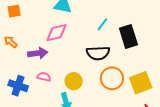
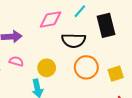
pink diamond: (57, 33) -> (51, 19), moved
yellow square: (141, 83) -> (116, 74), size x0.7

